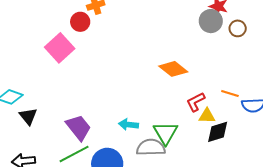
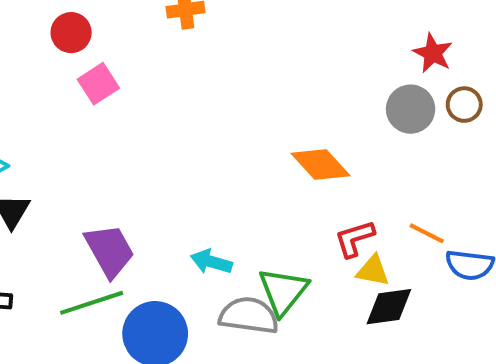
gray circle: (211, 21) -> (411, 109), moved
red circle: (80, 22) -> (71, 33), moved
pink square: (60, 48) -> (98, 84), size x0.7

